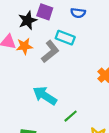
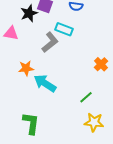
orange star: (24, 46) -> (26, 68), moved
green line: (71, 116) -> (86, 97), moved

